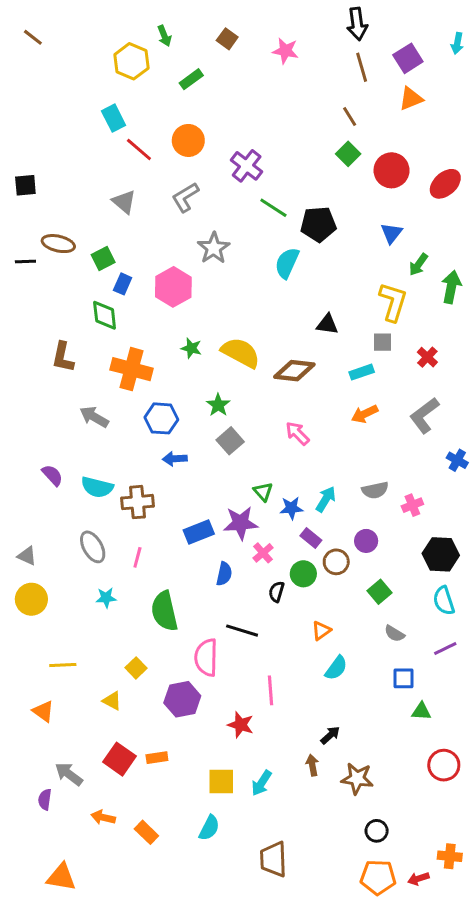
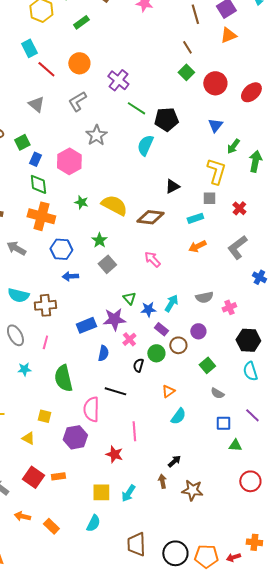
green diamond: (105, 315) -> (38, 184), moved
black triangle: (327, 324) -> (172, 186), turned -35
purple line: (445, 649) -> (252, 415), moved, turned 70
yellow square: (136, 668) -> (44, 416), turned -32
black circle: (377, 831) -> (175, 553), moved, size x1.6

